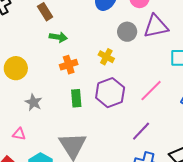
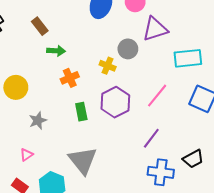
gray circle: (127, 32) -> (128, 49), moved
gray star: (33, 102) -> (38, 121), turned 30
pink triangle: (19, 134) -> (26, 155), turned -40

